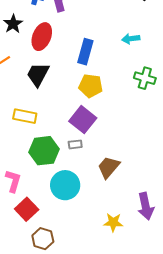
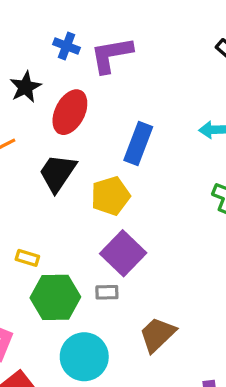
yellow pentagon: (91, 86) -> (111, 196), moved, turned -30
yellow rectangle: (25, 116) -> (27, 258), moved, size x0.6

